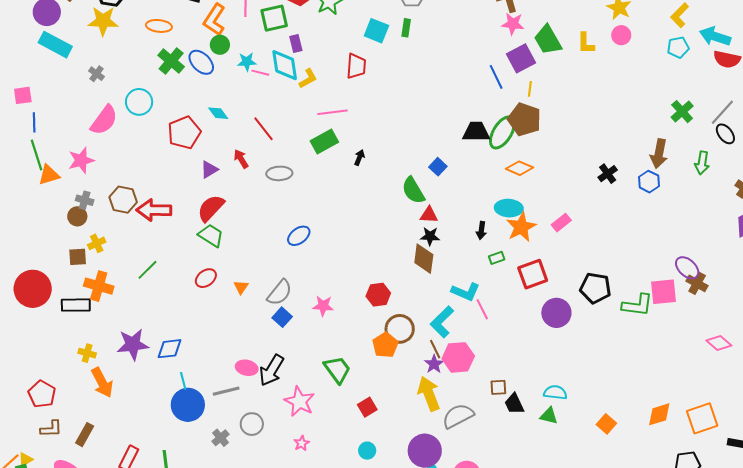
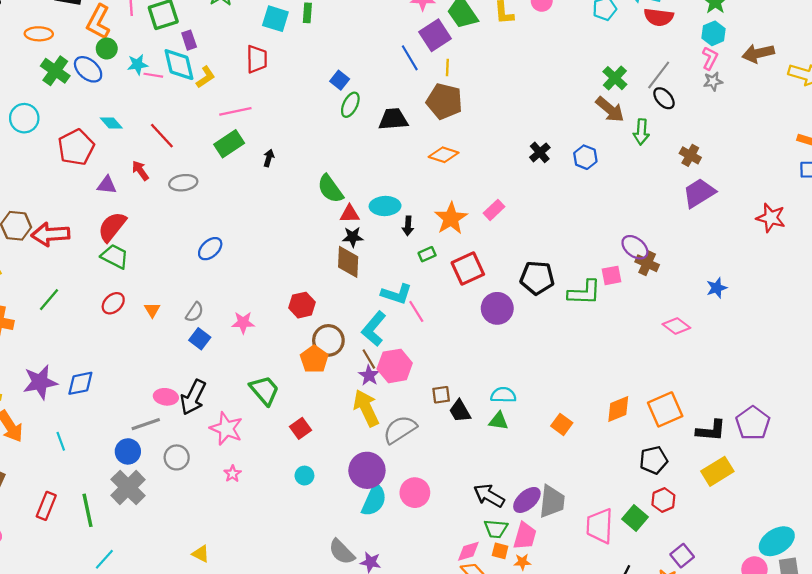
green ellipse: (502, 132) -> (350, 105), moved, size x0.7
brown arrow: (659, 154) -> (610, 109), moved, turned -56
blue square: (438, 167) -> (340, 80), moved
purple triangle: (209, 169) -> (107, 185), turned 42
cyan ellipse: (509, 208) -> (385, 206), moved
pink square: (664, 292) -> (612, 275), size x0.7
gray semicircle: (280, 293) -> (195, 312), size x0.7
cyan line: (183, 381) -> (61, 441), moved
blue circle: (188, 405) -> (128, 451), moved, size x0.7
gray cross: (221, 438) -> (128, 487), moved, size x1.8

